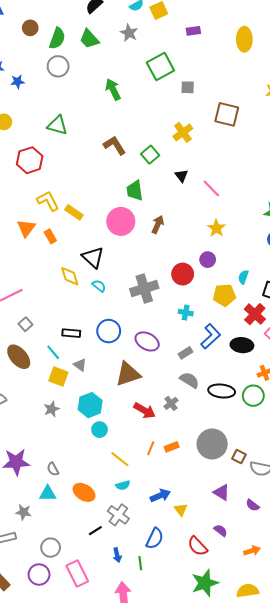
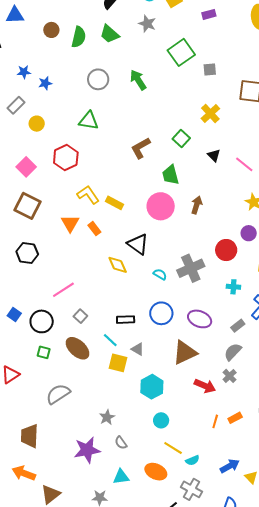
gray circle: (58, 66) -> (98, 79), moved
brown L-shape: (115, 145) -> (141, 148), moved, turned -80
cyan semicircle: (99, 286) -> (160, 274), moved
gray semicircle: (189, 380) -> (233, 352), moved, turned -72
gray star: (52, 409) -> (107, 417), moved
cyan circle: (100, 430) -> (161, 420), moved
yellow line: (120, 459) -> (173, 448), moved
gray semicircle: (53, 469) -> (121, 443), moved

